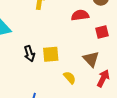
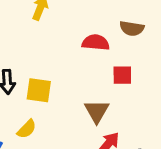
yellow semicircle: (70, 78) -> (27, 129), moved, turned 72

